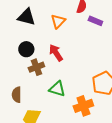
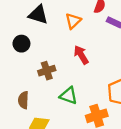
black circle: (26, 49) -> (21, 44), moved
red arrow: (56, 53) -> (81, 55), moved

